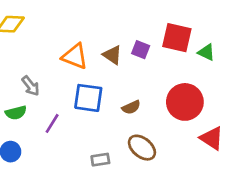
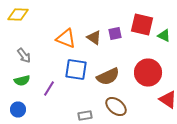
purple square: (141, 50) -> (115, 34), turned -32
gray arrow: (31, 86) -> (24, 56), moved
brown semicircle: (131, 107) -> (108, 76), size x1.6

